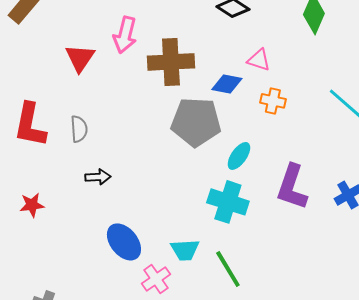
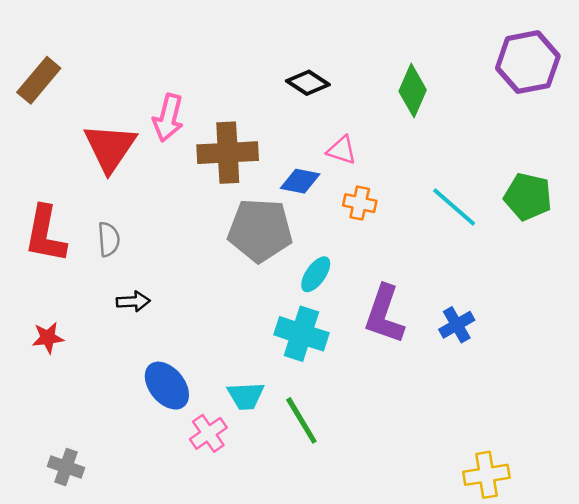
red triangle: (80, 58) -> (110, 147), size x1.4

